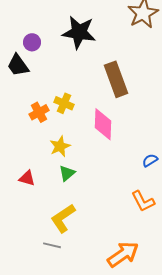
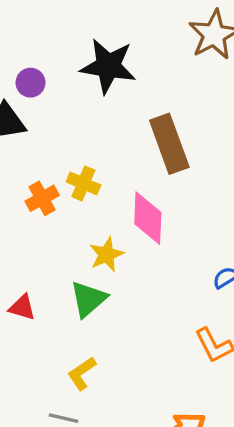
yellow star: (60, 146) -> (107, 255), moved
green triangle: (67, 173) -> (88, 299), size x1.4
yellow L-shape: (63, 218) -> (82, 373), size x0.7

